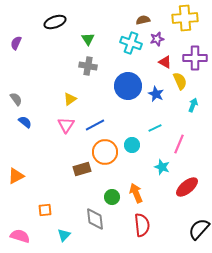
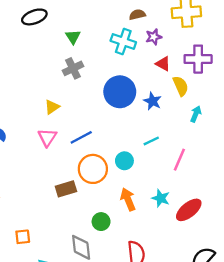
gray cross: (88, 66) -> (73, 68), turned -36
cyan star: (162, 167) -> (161, 198), moved
orange arrow: (136, 193) -> (128, 199), moved

